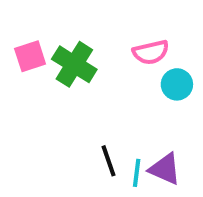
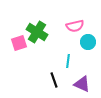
pink square: (30, 56) -> (19, 43), moved
cyan line: (137, 173) -> (68, 61), moved

